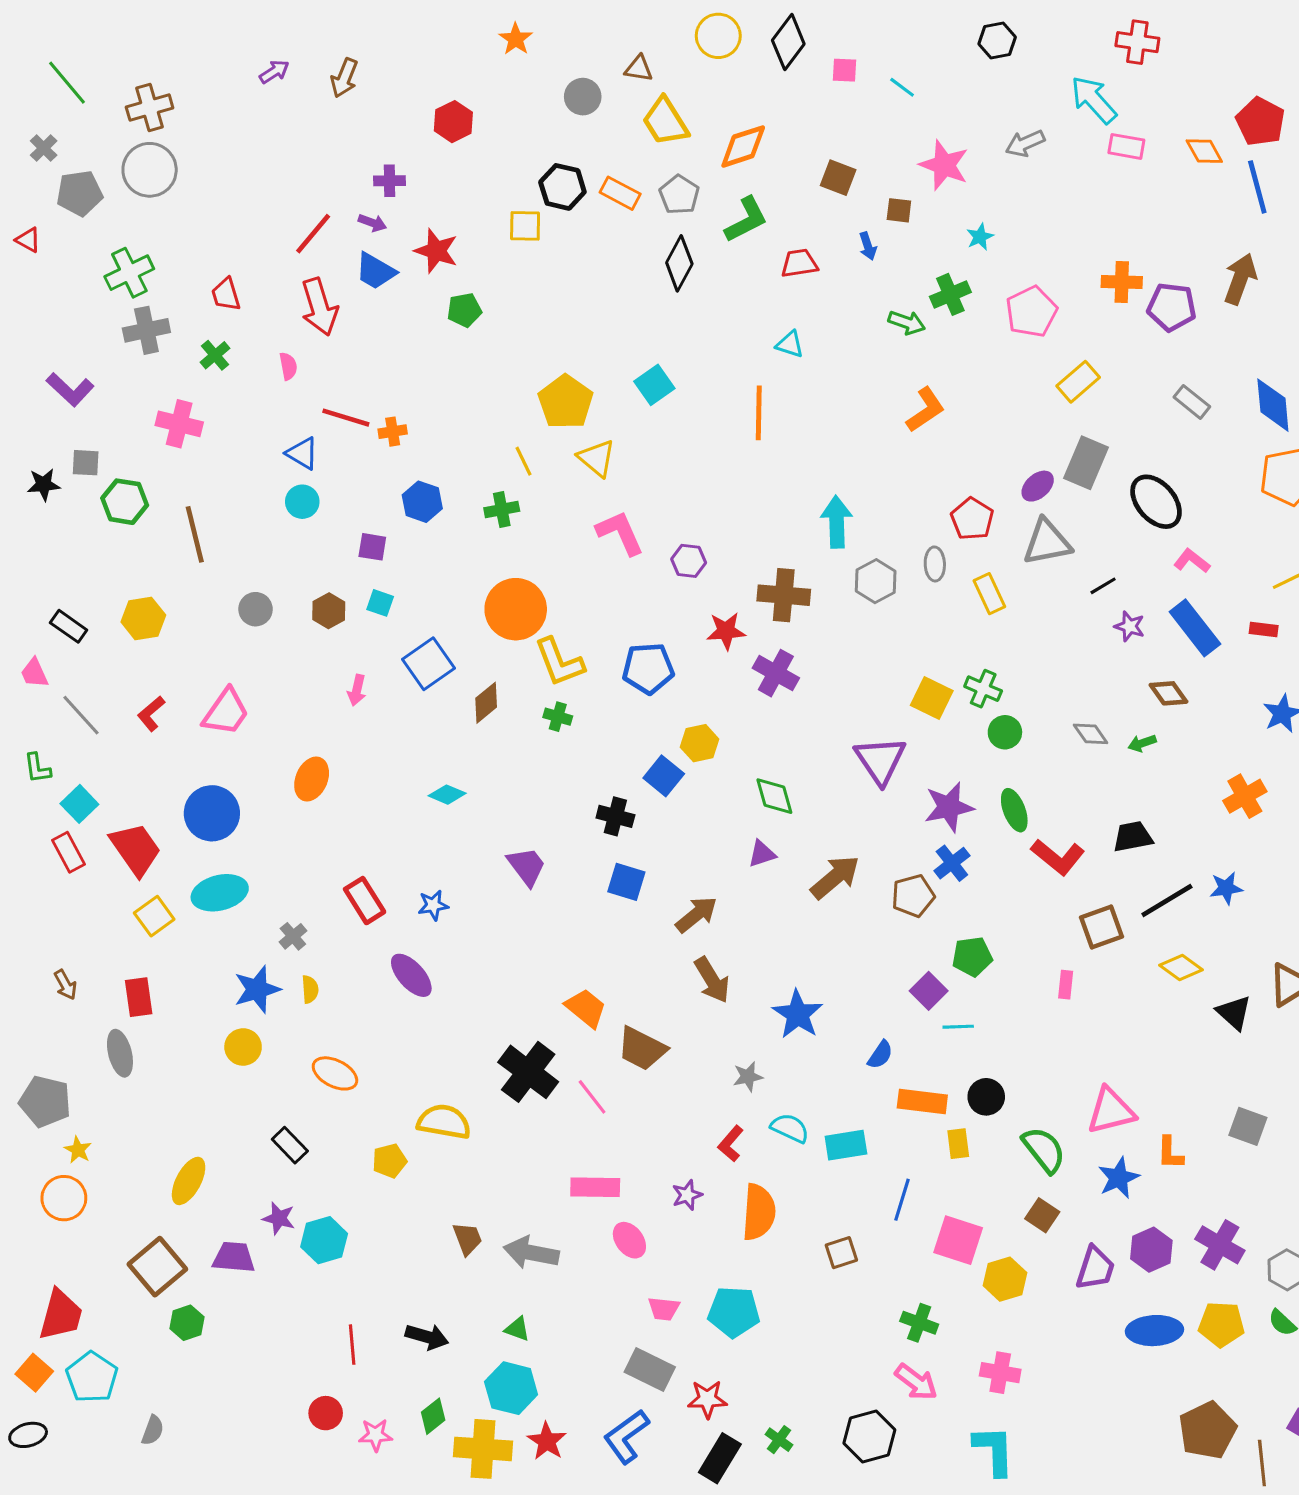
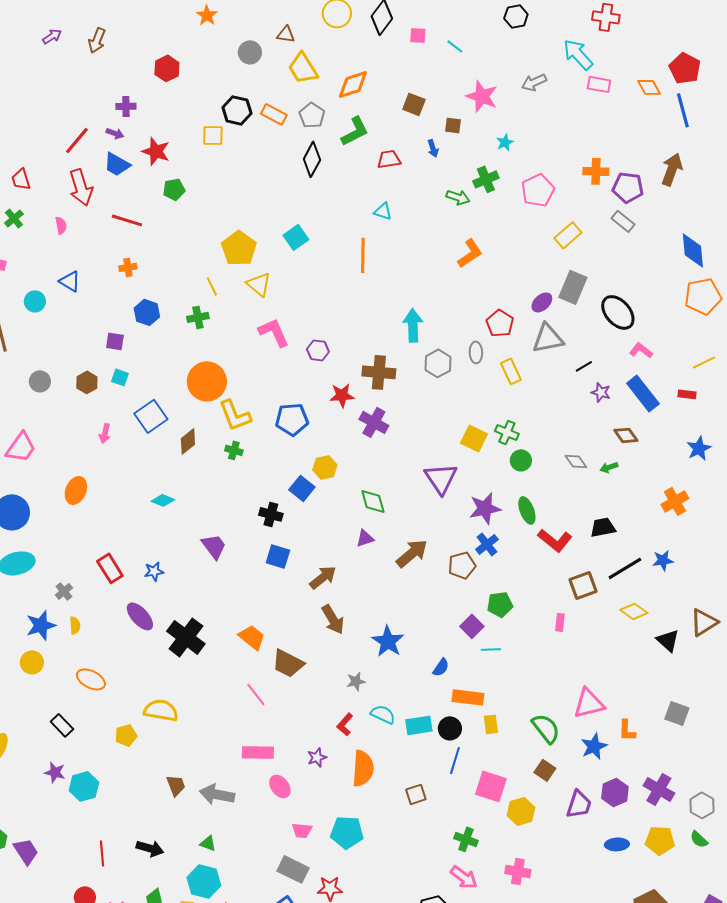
gray rectangle: (1192, 402) -> (623, 221), moved
red line: (346, 418) -> (127, 220), moved
cyan circle: (302, 502) -> (35, 301), moved
black cross: (528, 1072) -> (186, 637), moved
black circle: (986, 1097) -> (450, 728), moved
purple trapezoid: (234, 1257) -> (26, 851), moved, turned 52
blue ellipse: (1154, 1331) -> (617, 844), size x0.7

